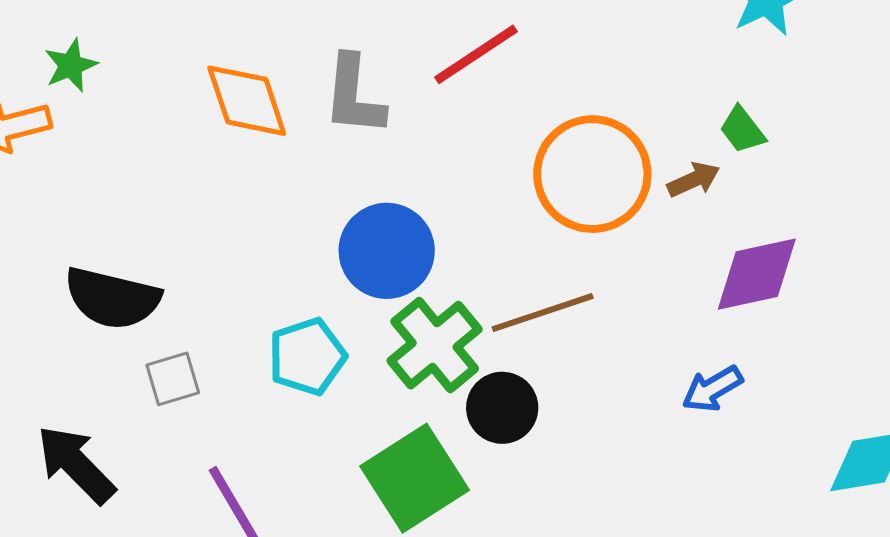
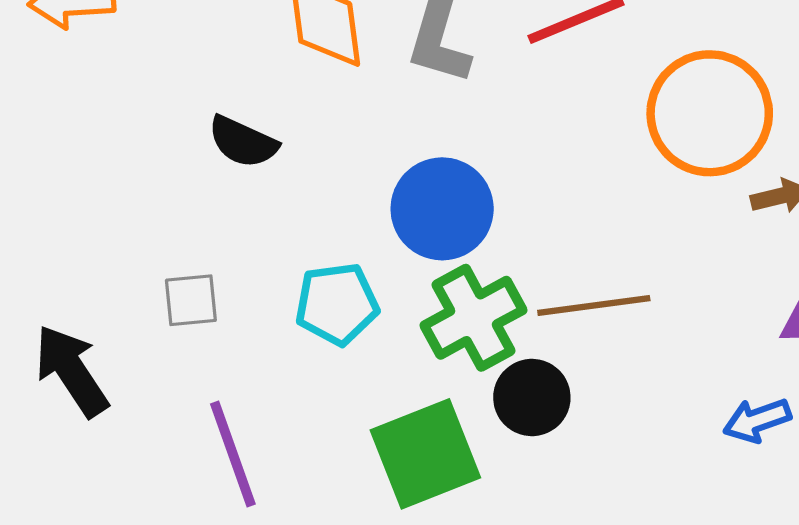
orange circle: (592, 174) -> (710, 113), moved
black semicircle: (112, 298) -> (243, 142), moved, size x0.7

